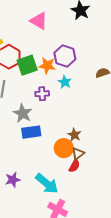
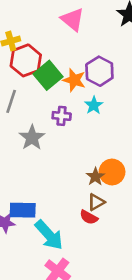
green square: (27, 65) -> (48, 75), turned -30
blue rectangle: (31, 132) -> (23, 210), moved
orange circle: (64, 148) -> (112, 172), moved
red semicircle: (74, 166) -> (89, 217), turned 80

